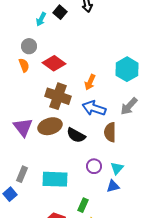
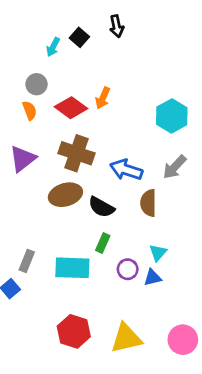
orange arrow: (90, 82) -> (103, 98), moved
purple triangle: (23, 127) -> (23, 159), moved, turned 30
purple circle: (94, 166) -> (128, 269), moved
green rectangle: (83, 205) -> (103, 243), moved

